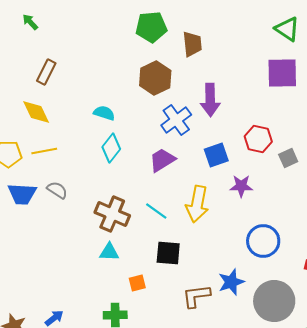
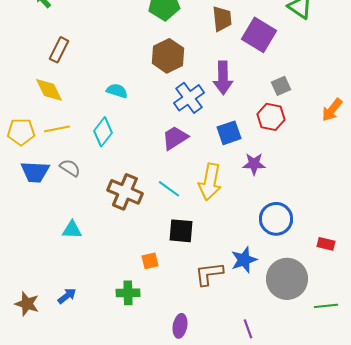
brown trapezoid: (192, 44) -> (222, 19), moved
purple square: (282, 73) -> (259, 35), moved, turned 32
cyan diamond: (111, 148) -> (103, 132), moved
gray square: (288, 158) -> (281, 86), moved
cyan triangle: (109, 252) -> (72, 230), moved

